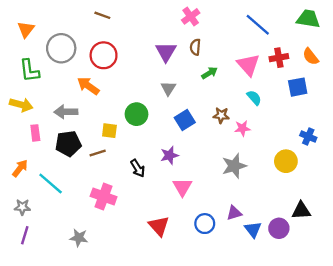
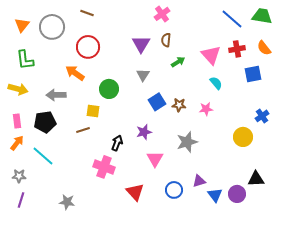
blue line: (258, 25) -> (232, 19), moved
gray circle: (61, 48) -> (52, 27), moved
green circle: (136, 114) -> (109, 89), moved
brown star: (221, 115) -> (179, 105), moved
pink rectangle: (35, 133) -> (17, 121), moved
blue cross: (308, 136) -> (262, 116), turned 32
black pentagon: (68, 144) -> (45, 122), moved
gray star: (234, 166) -> (187, 142), moved
black arrow: (138, 168) -> (117, 143), turned -126
pink cross: (104, 197) -> (104, 167), moved

